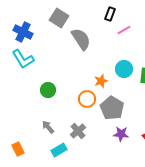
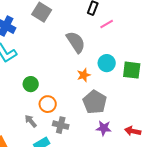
gray semicircle: (81, 39) -> (76, 42), moved
orange circle: (87, 99) -> (48, 104), moved
gray cross: (78, 131) -> (61, 125), turned -35

